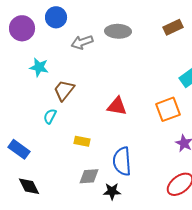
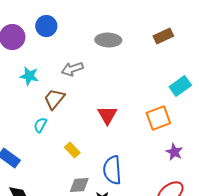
gray arrow: (82, 42) -> (72, 69), moved
red triangle: (117, 106) -> (107, 115), turned 50
yellow rectangle: (82, 141) -> (72, 150), turned 35

